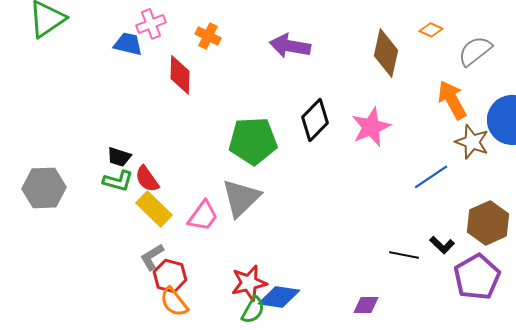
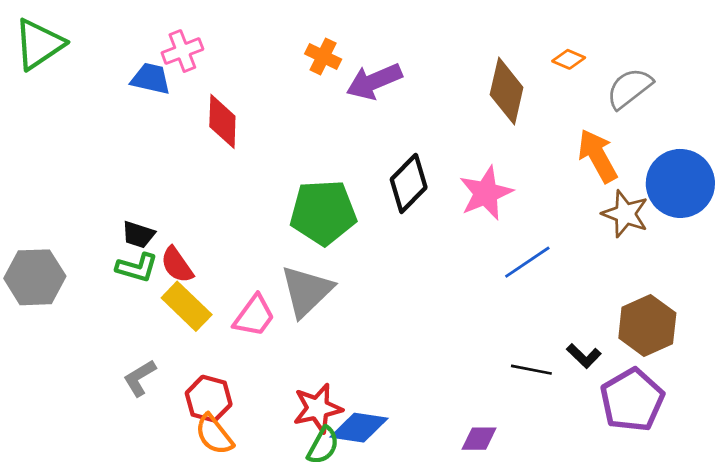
orange cross: (208, 36) -> (323, 57), moved
purple arrow: (290, 46) -> (374, 81), turned -33
blue line: (431, 177) -> (527, 262), moved
gray L-shape: (152, 257) -> (140, 378), moved

